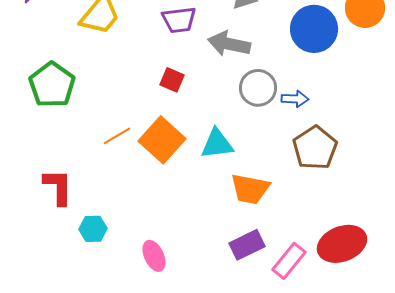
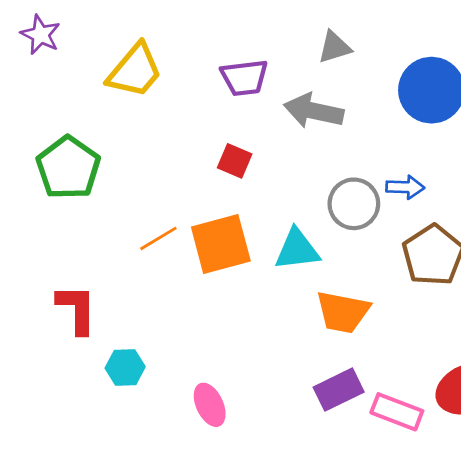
gray circle: (258, 88) -> (354, 204), moved
orange square: (162, 140) -> (221, 244), turned 33
pink rectangle: (289, 261) -> (397, 412), turned 72

